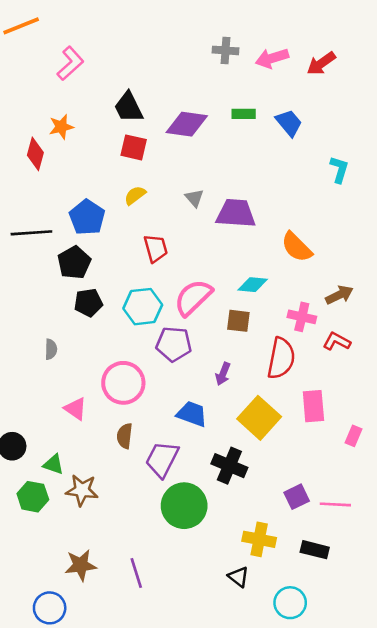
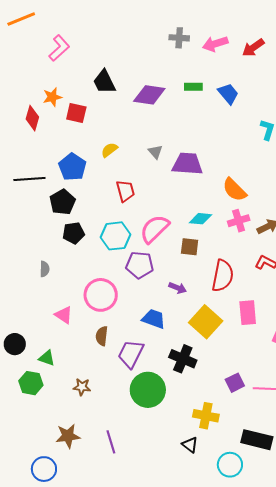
red square: (134, 147) -> (76, 113), moved
pink cross: (302, 317) -> (239, 221), moved, turned -30
purple arrow: (223, 374) -> (178, 288), turned -90
brown star: (82, 490) -> (82, 387), moved, size x0.7
black rectangle: (315, 550) -> (257, 440), moved, size x1.4

